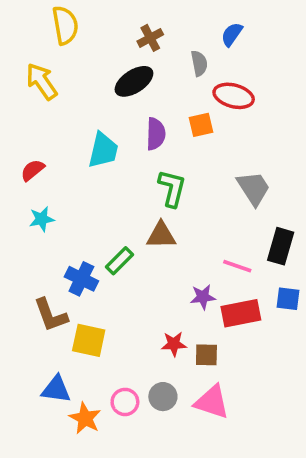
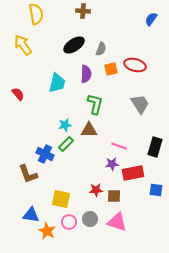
blue semicircle: (232, 34) -> (151, 19), moved
brown cross: (150, 38) -> (83, 11), moved, turned 32
gray semicircle: (199, 63) -> (101, 49), moved, turned 32
red ellipse: (234, 96) -> (135, 65), moved
red semicircle: (33, 170) -> (18, 94), turned 88
cyan star: (42, 219) -> (65, 125), moved
black rectangle: (281, 246) -> (155, 147), moved
pink line: (237, 266) -> (119, 146), moved
blue square: (288, 299) -> (156, 190), moved
yellow square: (89, 340) -> (61, 199), moved

